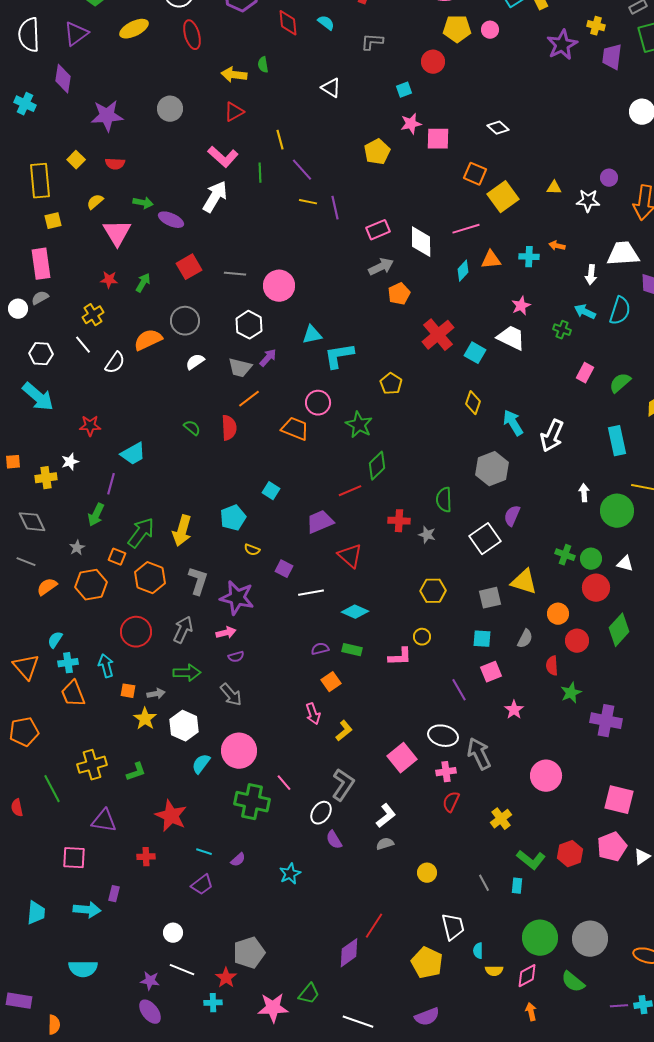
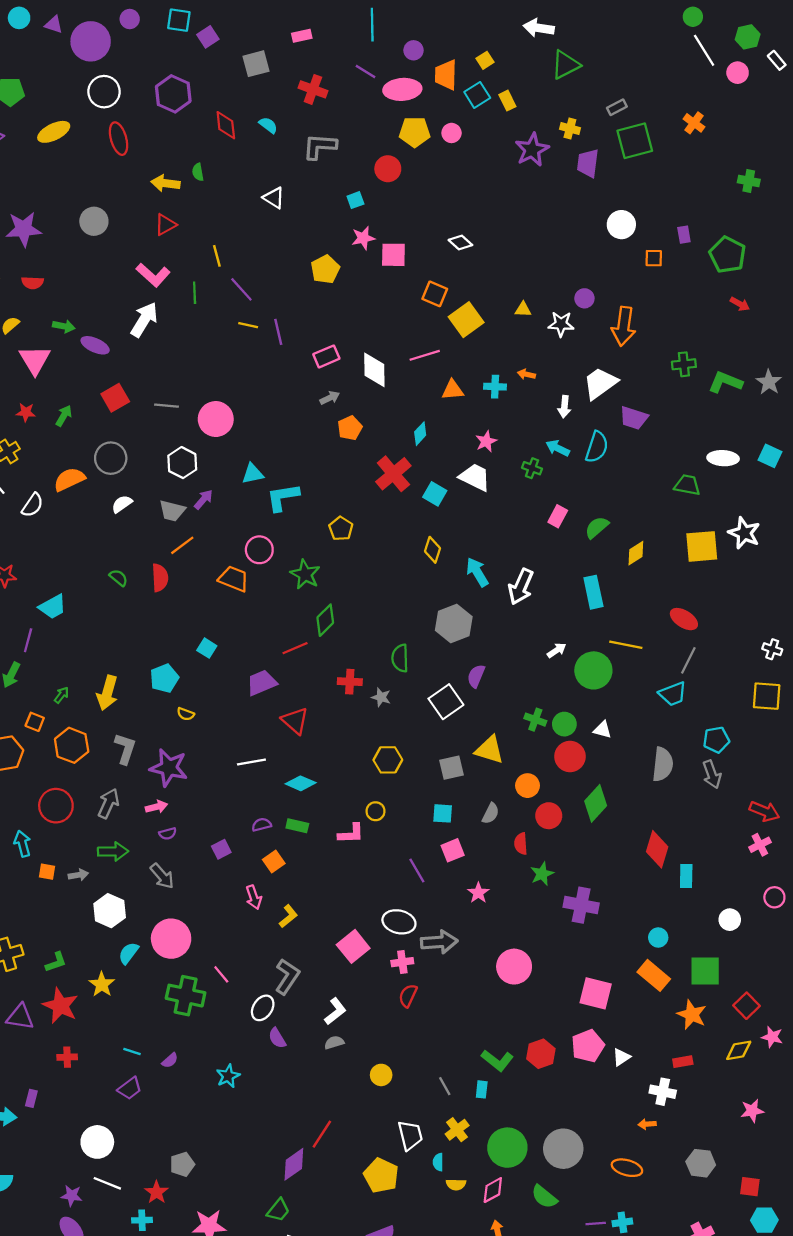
gray L-shape: (372, 42) -> (320, 146), size x1.4
white trapezoid: (623, 254) -> (600, 383), turned -32
gray arrow: (381, 267) -> (330, 398), size x0.7
cyan diamond: (463, 271) -> (420, 434), moved
white arrow: (584, 493) -> (557, 650), turned 60
green arrow: (141, 533) -> (62, 695), size x0.5
purple square: (284, 569) -> (221, 849), moved, turned 36
yellow star: (145, 719) -> (102, 984), moved
gray arrow: (479, 754) -> (439, 942), turned 112
red star: (171, 816) -> (60, 1006), moved
yellow cross: (501, 819) -> (457, 1130), moved
white circle: (173, 933) -> (97, 1142), size x1.5
gray pentagon: (249, 953) -> (182, 1164), size x0.7
green trapezoid: (309, 994) -> (278, 1210), moved

